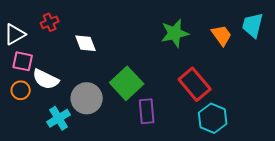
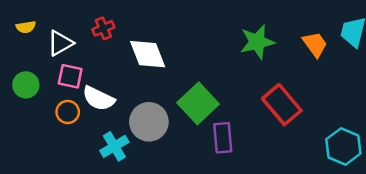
white diamond: (86, 43) -> (148, 54), size x1.4
cyan hexagon: (213, 118) -> (343, 146), moved

